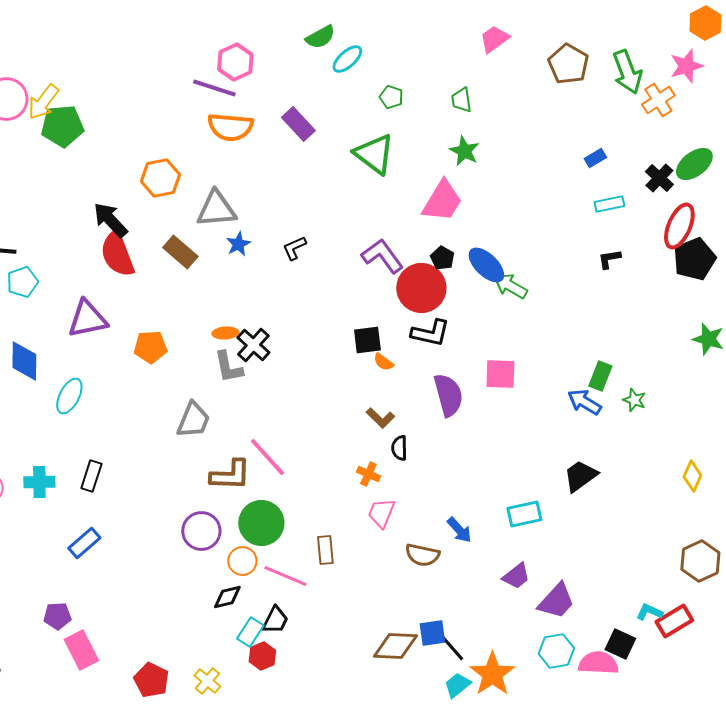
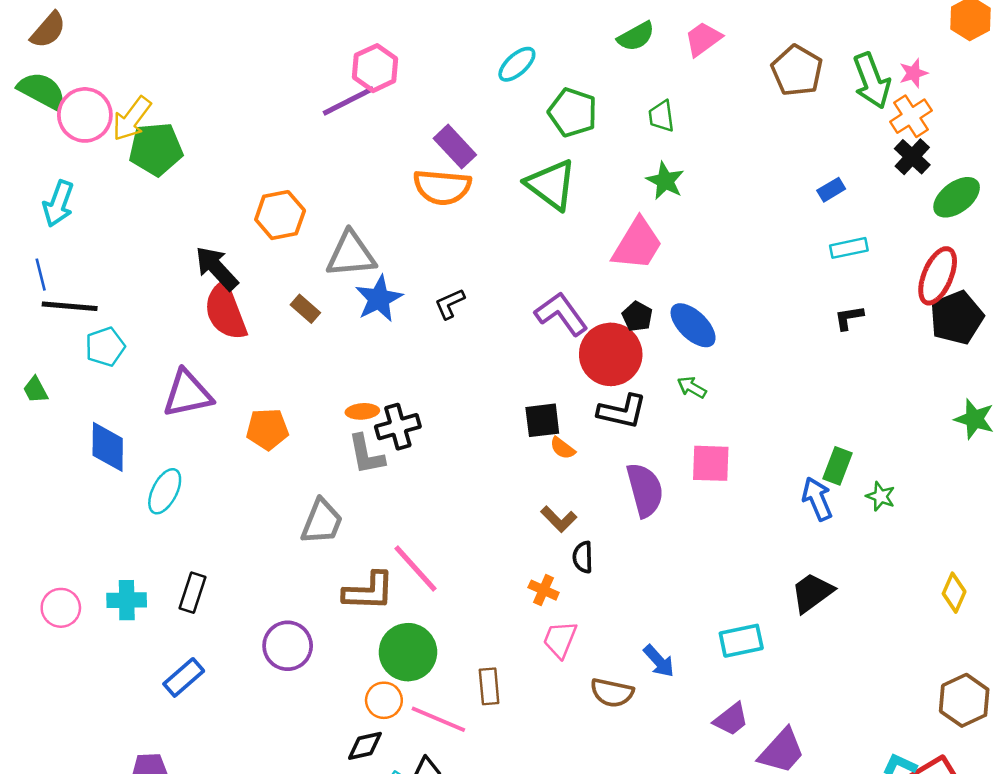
green semicircle: (320, 37) -> (636, 36), moved
pink star: (686, 66) -> (914, 73), moved, size x0.7
purple line: (214, 88) -> (348, 101), turned -45
green pentagon: (391, 97) -> (573, 112), size x1.6
orange semicircle: (230, 127) -> (442, 187), moved
black cross: (659, 178) -> (912, 157), moved
blue star: (238, 244) -> (379, 299), size x1.5
brown rectangle: (180, 252) -> (305, 309), size x0.7
green arrow: (510, 286) -> (692, 387), moved, size x0.7
black cross: (253, 345) -> (398, 427), turned 32
blue arrow: (584, 402) -> (817, 499), turned 36
purple circle: (201, 531) -> (288, 646), moved

